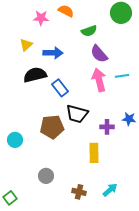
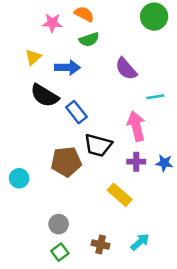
green semicircle: (89, 31) -> (89, 39), moved
black semicircle: (35, 75) -> (45, 96), turned -135
pink arrow: (99, 80) -> (136, 126), moved
blue star: (129, 119) -> (164, 163), moved
yellow rectangle: (94, 153) -> (120, 195), turned -48
green square: (10, 198) -> (60, 252), moved

